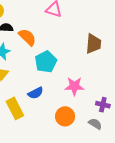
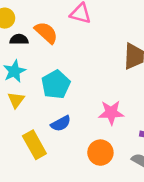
orange semicircle: (27, 37) -> (46, 33), moved
cyan pentagon: (46, 62) -> (56, 84), moved

